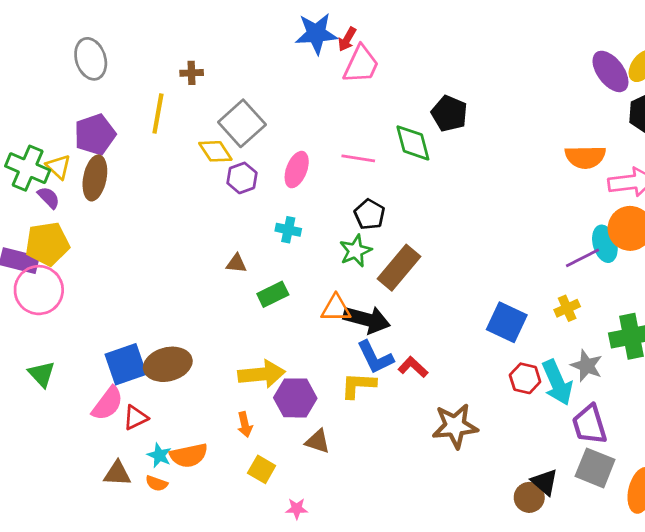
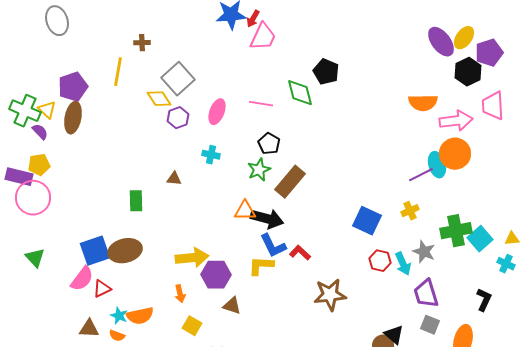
gray ellipse: (91, 59) -> (57, 21), moved
yellow pentagon: (47, 244) -> (39, 165), size x0.7
green rectangle: (273, 294) -> (136, 201), moved, turned -65
cyan arrow: (557, 383) -> (403, 264), size x0.7
gray square: (595, 468) -> (430, 325), size x0.7

